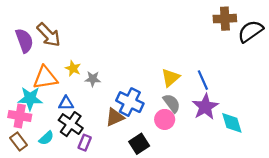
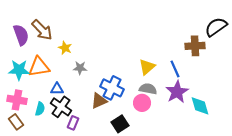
brown cross: (225, 19) -> (195, 46), moved
yellow star: (73, 68) -> (65, 48), moved
cyan star: (30, 99) -> (19, 70), moved
gray semicircle: (172, 103) -> (148, 89), turned -42
cyan semicircle: (46, 138) -> (40, 109), moved, turned -32

